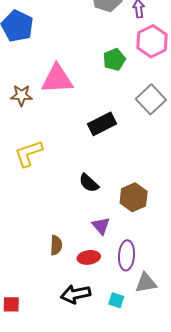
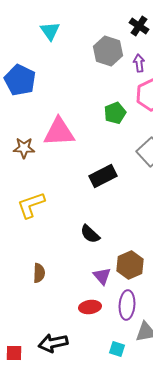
brown hexagon: (134, 197) -> (130, 265), moved
brown semicircle: (56, 245) -> (39, 273), moved
black arrow: (75, 294) -> (53, 343), moved

